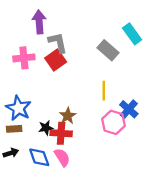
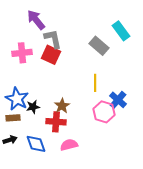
purple arrow: (39, 22) -> (36, 20), turned -35
red square: (56, 60) -> (51, 55), turned -30
black star: (46, 128) -> (33, 107), moved
pink semicircle: (62, 157) -> (69, 145), moved, turned -72

